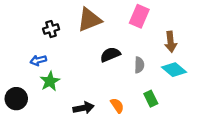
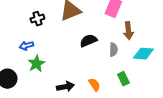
brown arrow: (171, 42) -> (128, 31), moved
cyan diamond: (174, 70) -> (143, 54), turned -35

